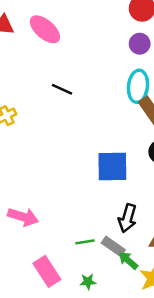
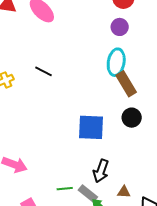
black line: (62, 89) -> (44, 71), moved

